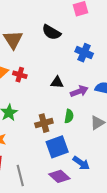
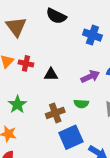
black triangle: (57, 82) -> (51, 74), moved
green semicircle: (69, 116) -> (81, 104), turned 88

